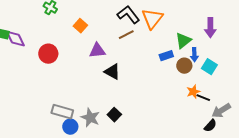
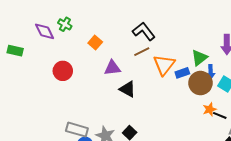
orange triangle: (152, 19) -> (164, 65), moved
purple diamond: (15, 39) -> (45, 31), moved
brown circle: (184, 66) -> (200, 83), size x1.5

